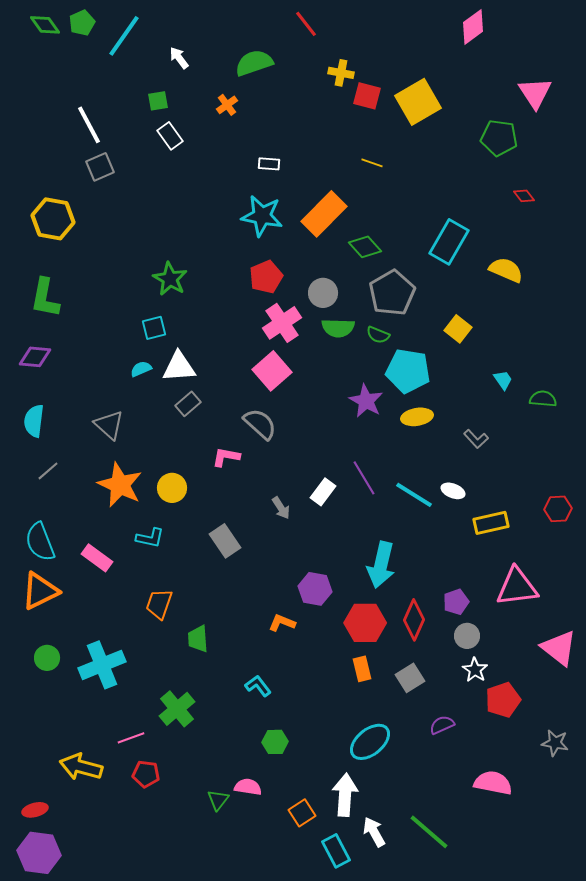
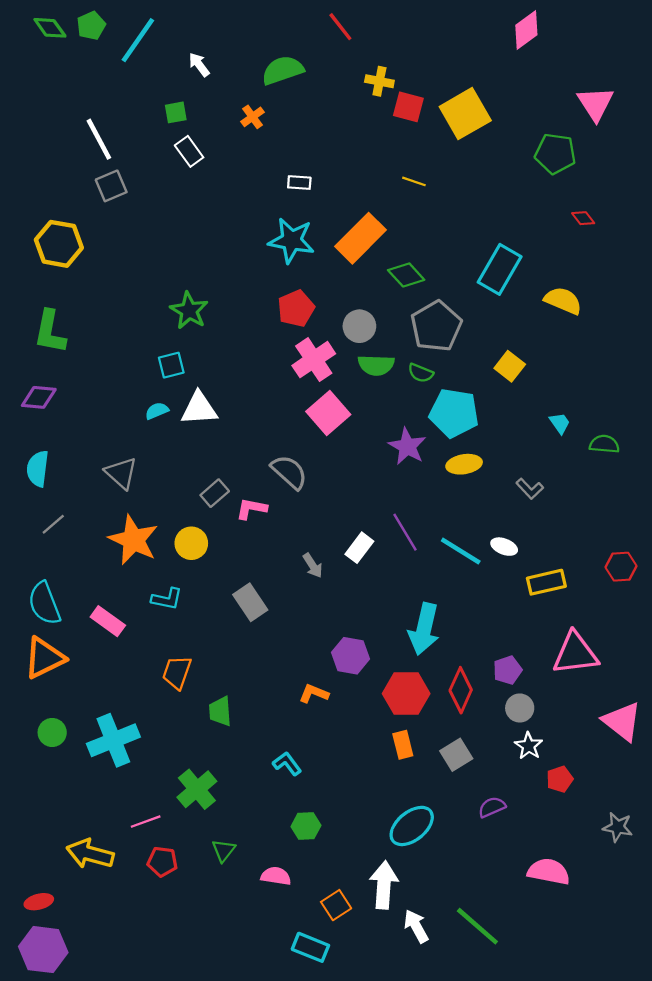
pink square: (272, 371) -> (328, 413), moved
gray rectangle: (188, 404) -> (215, 493), moved
red pentagon: (503, 700) -> (560, 779), size x0.7
green triangle: (218, 800) -> (224, 850), moved
cyan rectangle: (336, 851) -> (310, 947), moved, turned -40

